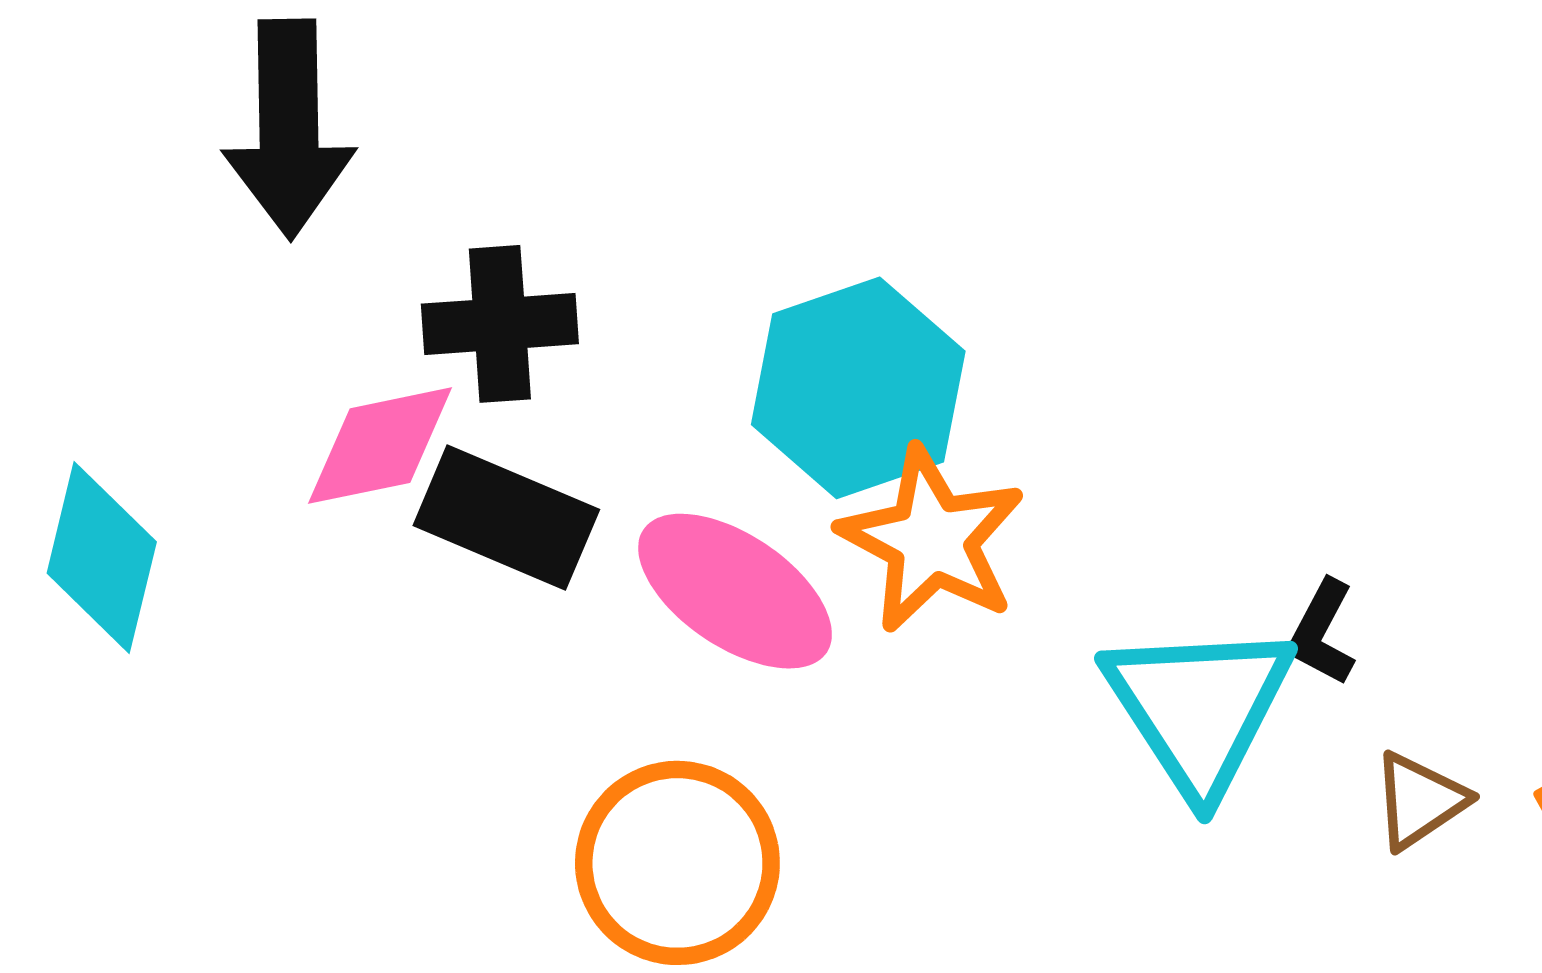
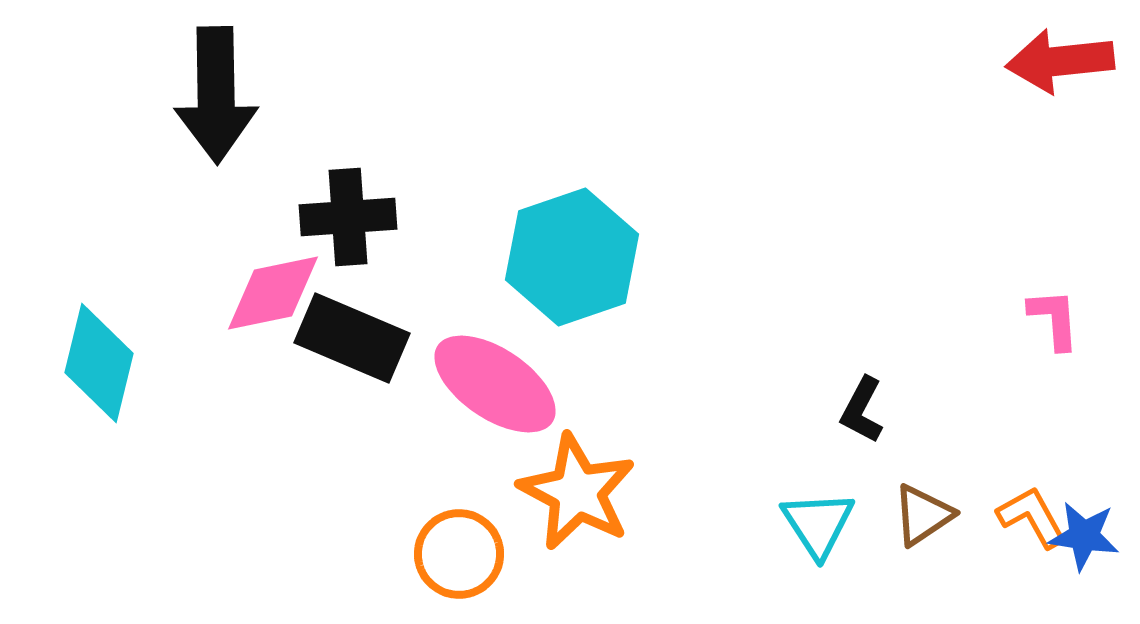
orange star: (932, 540) -> (577, 492), moved
cyan triangle: (1199, 708) -> (818, 524), moved, size x0.6
orange circle: (677, 863) -> (459, 554), size x0.7

